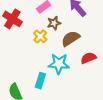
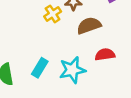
cyan star: (59, 64) -> (72, 70), moved, turned -30

